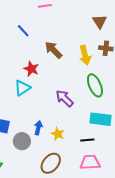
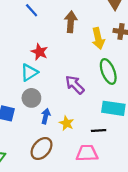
brown arrow: (53, 50) -> (71, 22), moved, turned 48
gray circle: (22, 141) -> (31, 98), moved
pink trapezoid: (90, 162) -> (87, 153), moved
brown ellipse: (51, 163) -> (42, 149), moved

